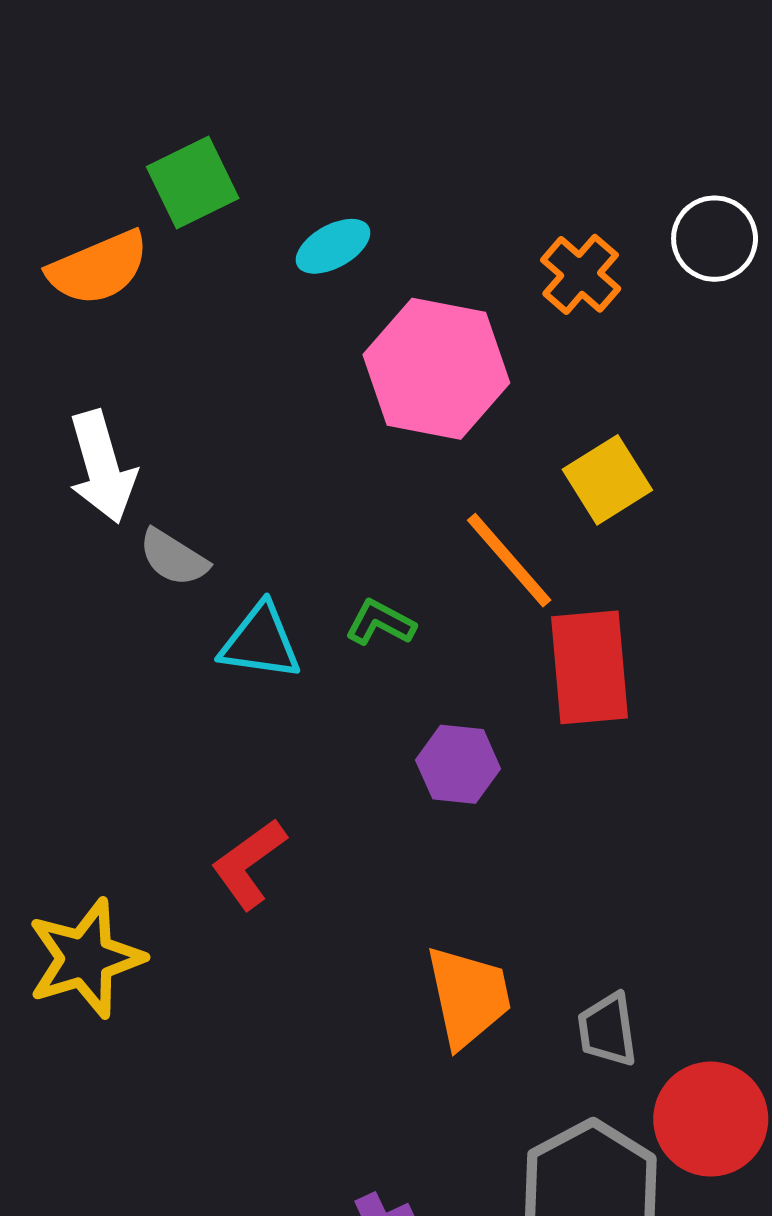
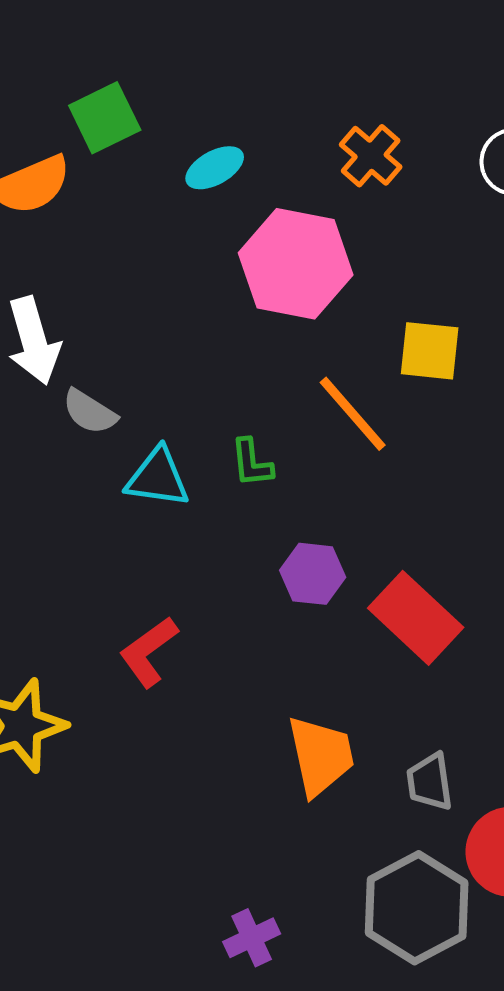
orange cross: (581, 274) -> (371, 156), moved
yellow square: (607, 480) -> (430, 351), turned 38
green L-shape: (380, 623) -> (252, 463), turned -124
red rectangle: (590, 667) -> (416, 618), moved, turned -42

